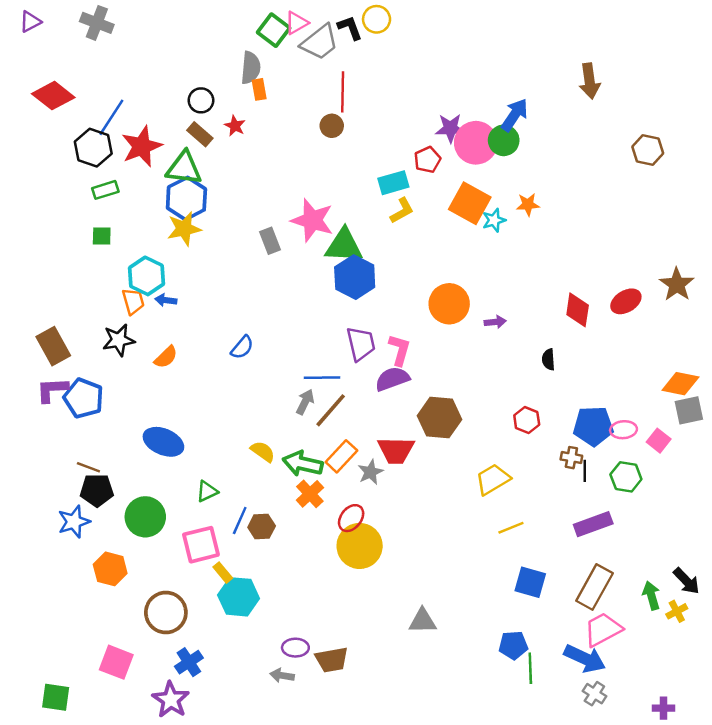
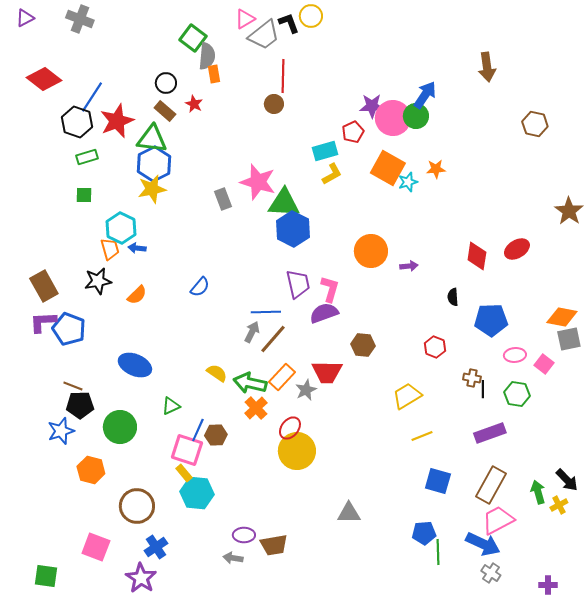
green square: (274, 30) -> (193, 38), moved
brown star: (677, 284) -> (569, 211), moved
brown hexagon: (439, 418) -> (363, 345), size x0.7
blue pentagon: (593, 426) -> (491, 320), moved
pink square: (201, 545) -> (187, 450), moved, turned 32

